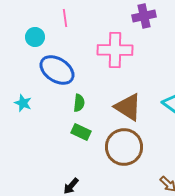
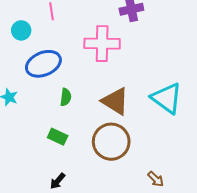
blue ellipse: (57, 70) -> (43, 64), turned -56
green rectangle: (81, 132) -> (58, 137), moved

